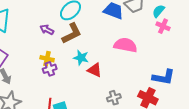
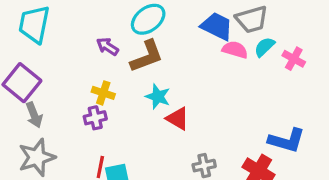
cyan semicircle: (158, 11) -> (264, 47), moved
pink semicircle: (125, 45) -> (235, 50), moved, size x0.7
purple cross: (50, 69) -> (95, 118), moved

